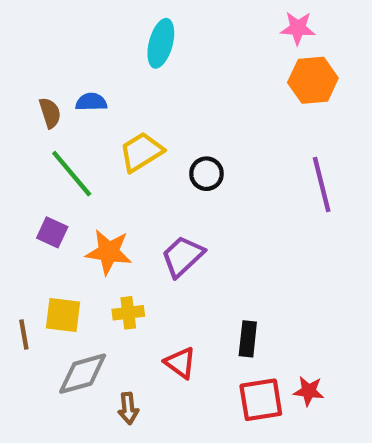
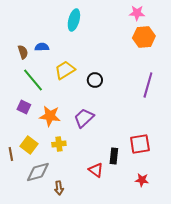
purple line: (322, 185) -> (148, 85), turned 30
yellow square: (63, 315) -> (29, 145), turned 30
red triangle: (180, 363) -> (96, 170), moved
red square: (261, 400) -> (140, 144), moved

